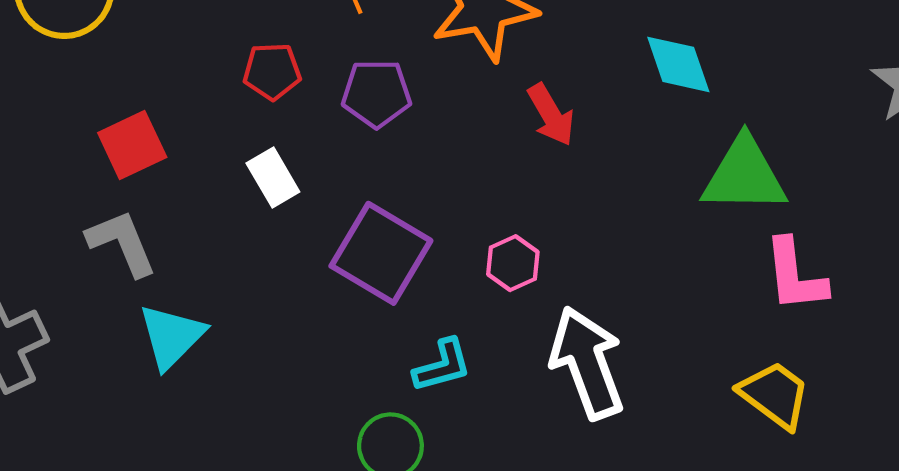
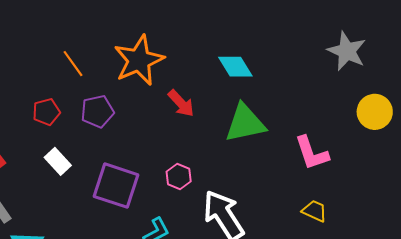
green triangle: (744, 175) -> (245, 123), moved
yellow trapezoid: (775, 395) -> (314, 211), size x0.7

